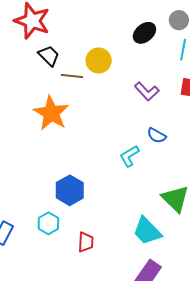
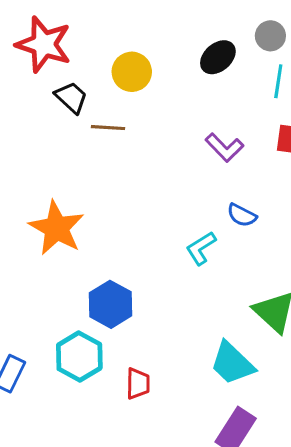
yellow circle: (99, 60) -> (132, 72), moved
orange star: (51, 113) -> (57, 228), moved
cyan hexagon: (48, 223) -> (79, 356), size x1.4

